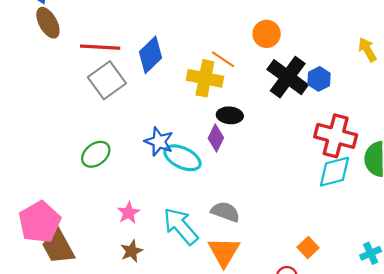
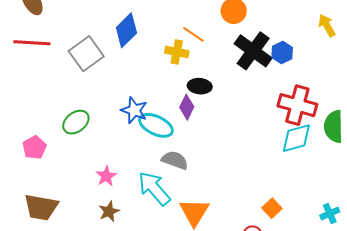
red line: (100, 47) -> (32, 43), moved
yellow cross: (205, 78) -> (177, 52), size x0.7
gray semicircle: (225, 212) -> (175, 160), moved
pink pentagon: (40, 222) -> (34, 147), moved, size x0.6
brown trapezoid: (58, 247) -> (41, 207), turned -51

